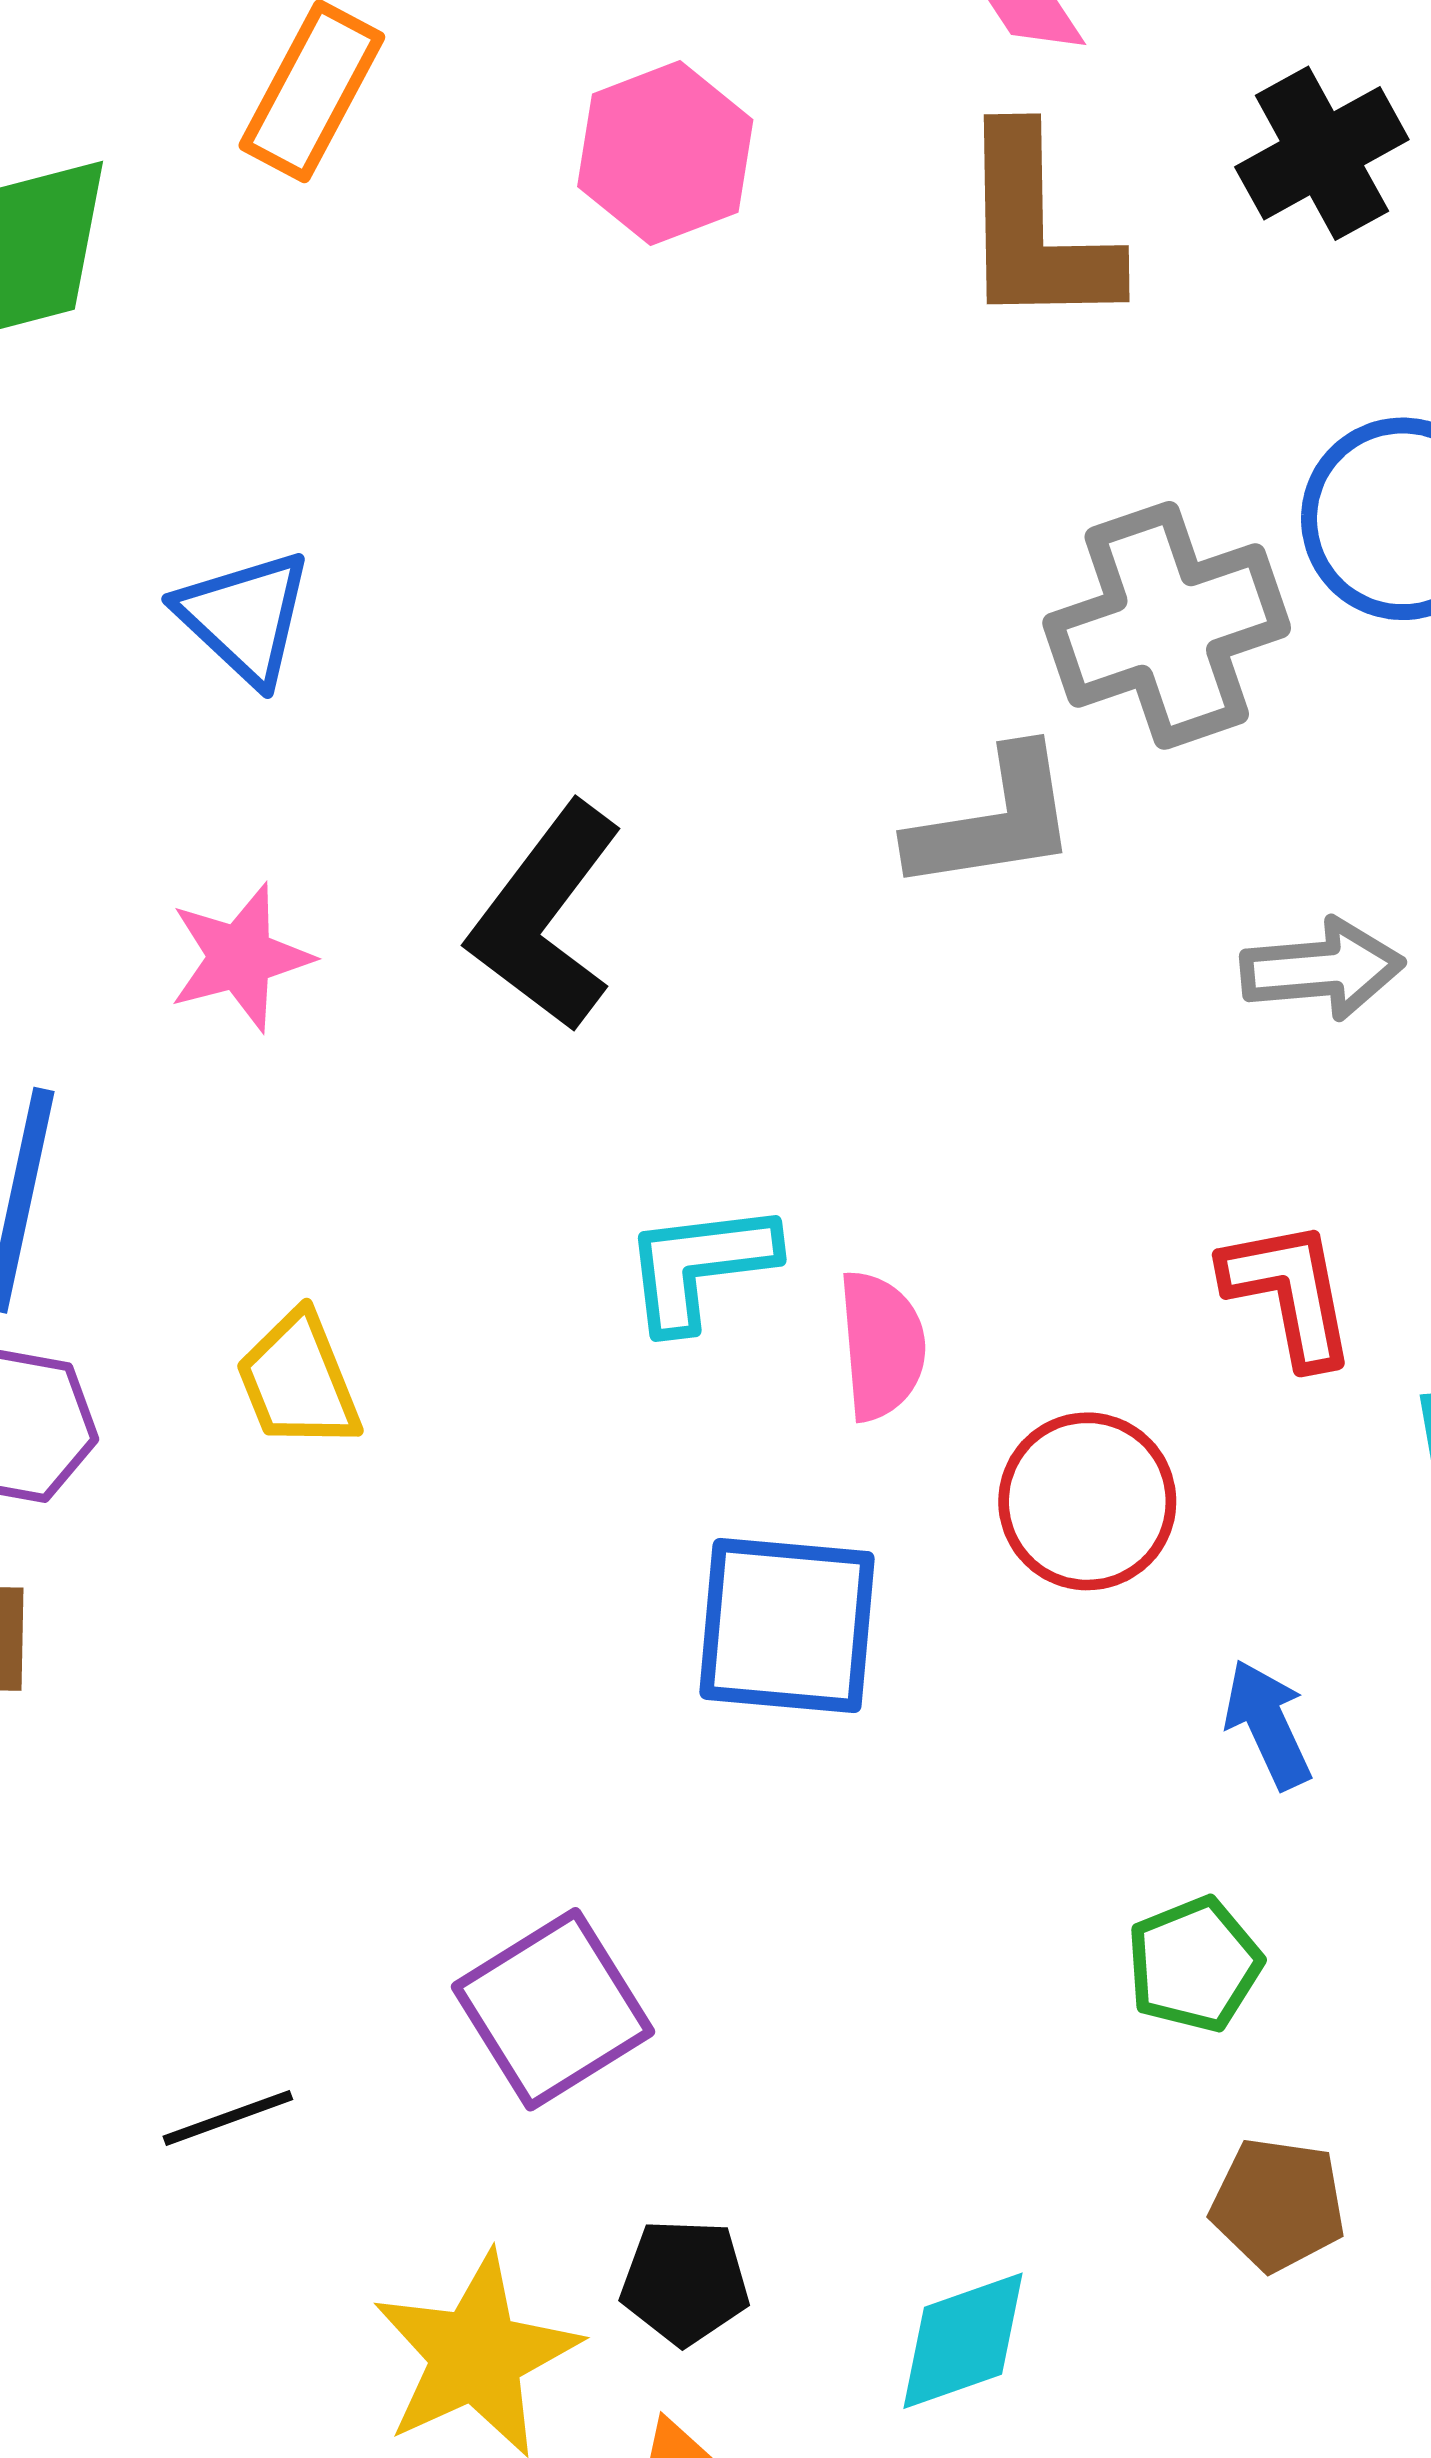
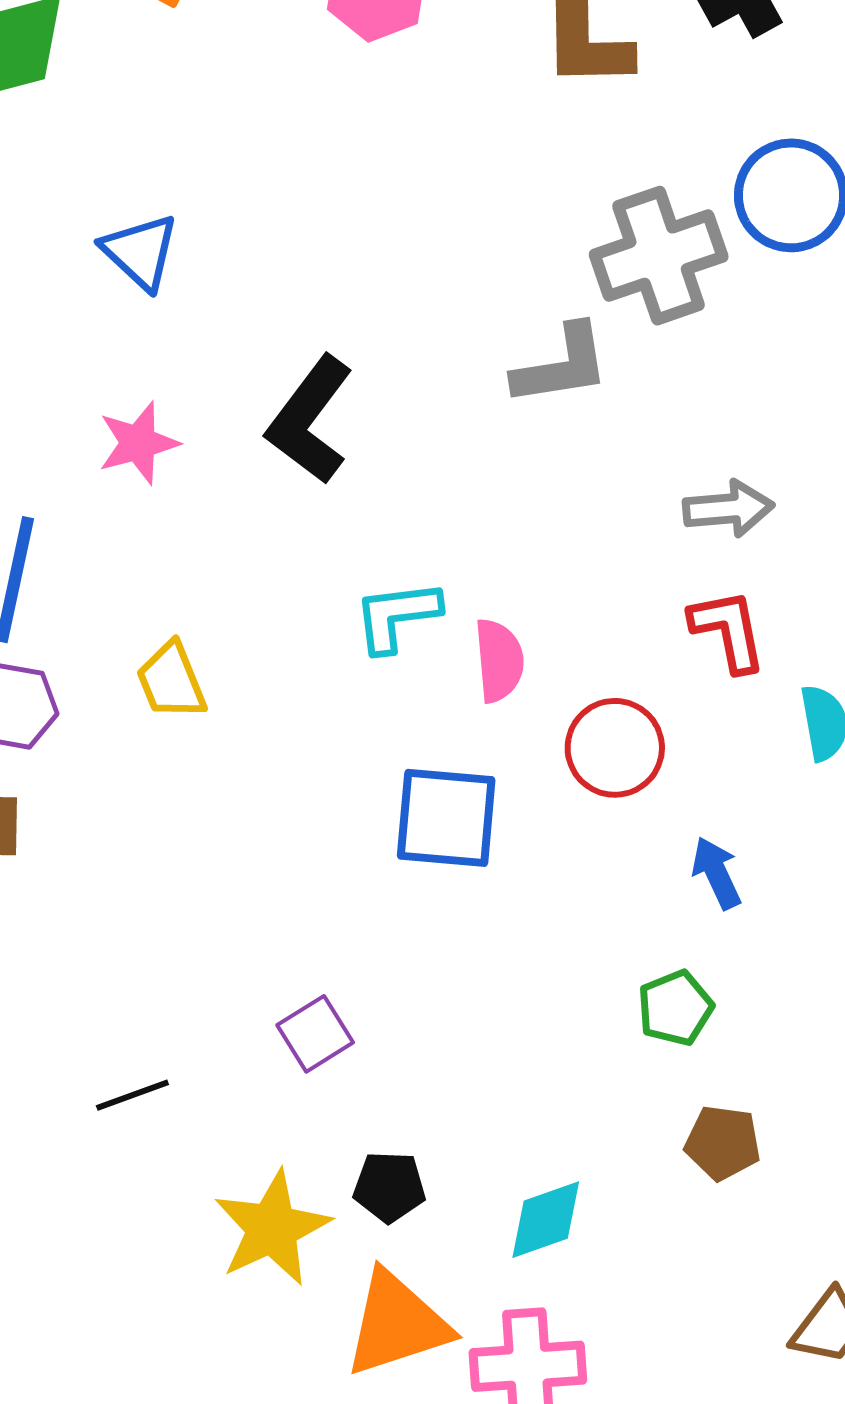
gray arrow: (1322, 969) -> (728, 509), moved
purple square: (553, 2009) -> (315, 1034), size x0.7

